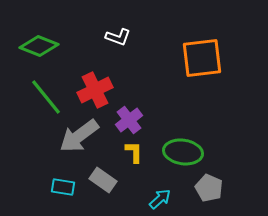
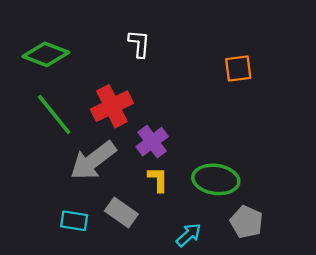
white L-shape: (118, 37) -> (139, 44), turned -105
orange square: (202, 58) -> (238, 68), size x0.6

